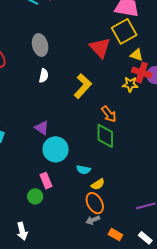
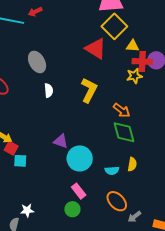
yellow semicircle: (98, 184) -> (132, 164), moved, turned -32
orange ellipse: (95, 203) -> (117, 201), moved

